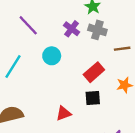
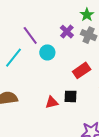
purple line: (28, 25) -> (30, 35), moved
black square: (93, 98) -> (71, 96), moved

